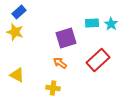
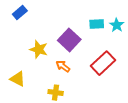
yellow star: (15, 32) -> (39, 49), moved
purple square: (66, 38) -> (69, 40), turned -30

